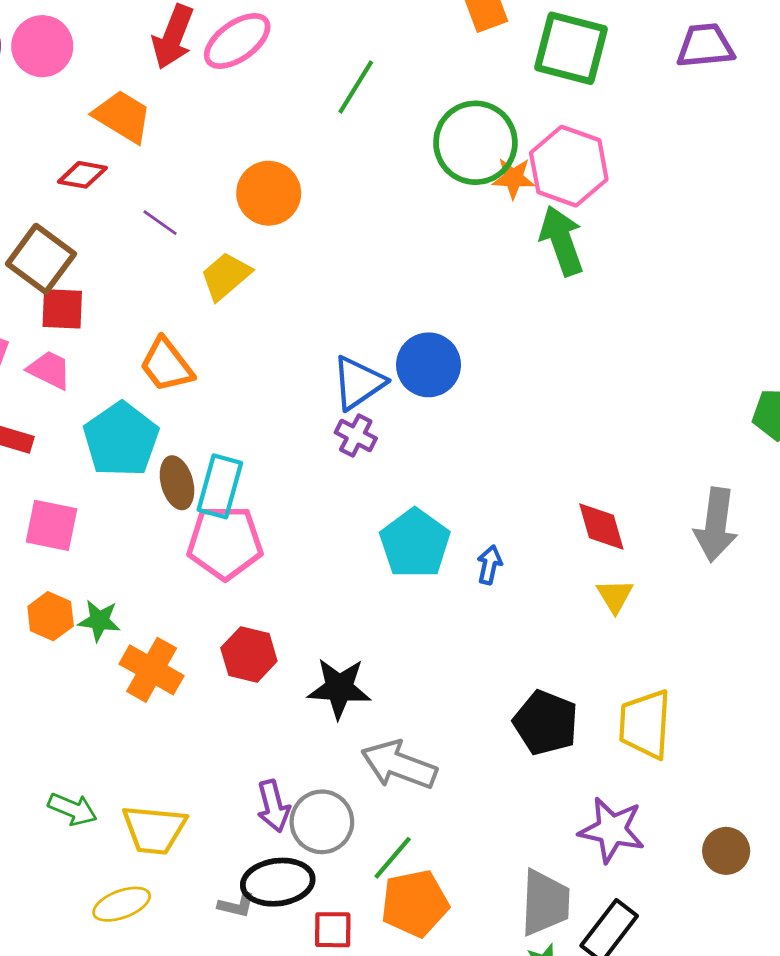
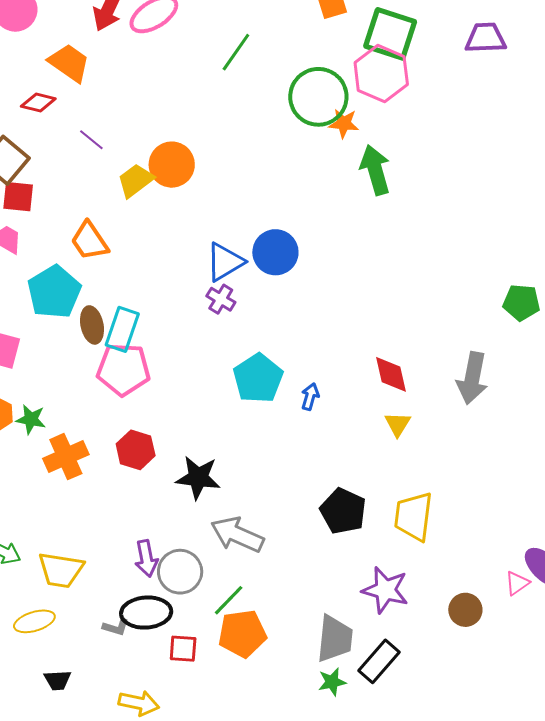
pink hexagon: (569, 166) -> (381, 73), moved
orange circle: (269, 193) -> (172, 165), moved
orange cross: (152, 670) -> (66, 457), turned 33

